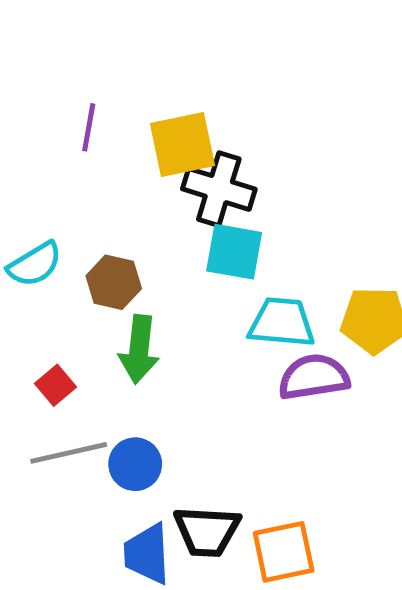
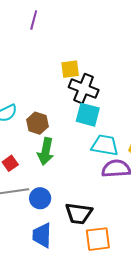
purple line: (89, 127) -> (34, 20), moved
yellow square: (182, 145) -> (70, 69), size x0.7
black trapezoid: (207, 531) -> (79, 213), moved

